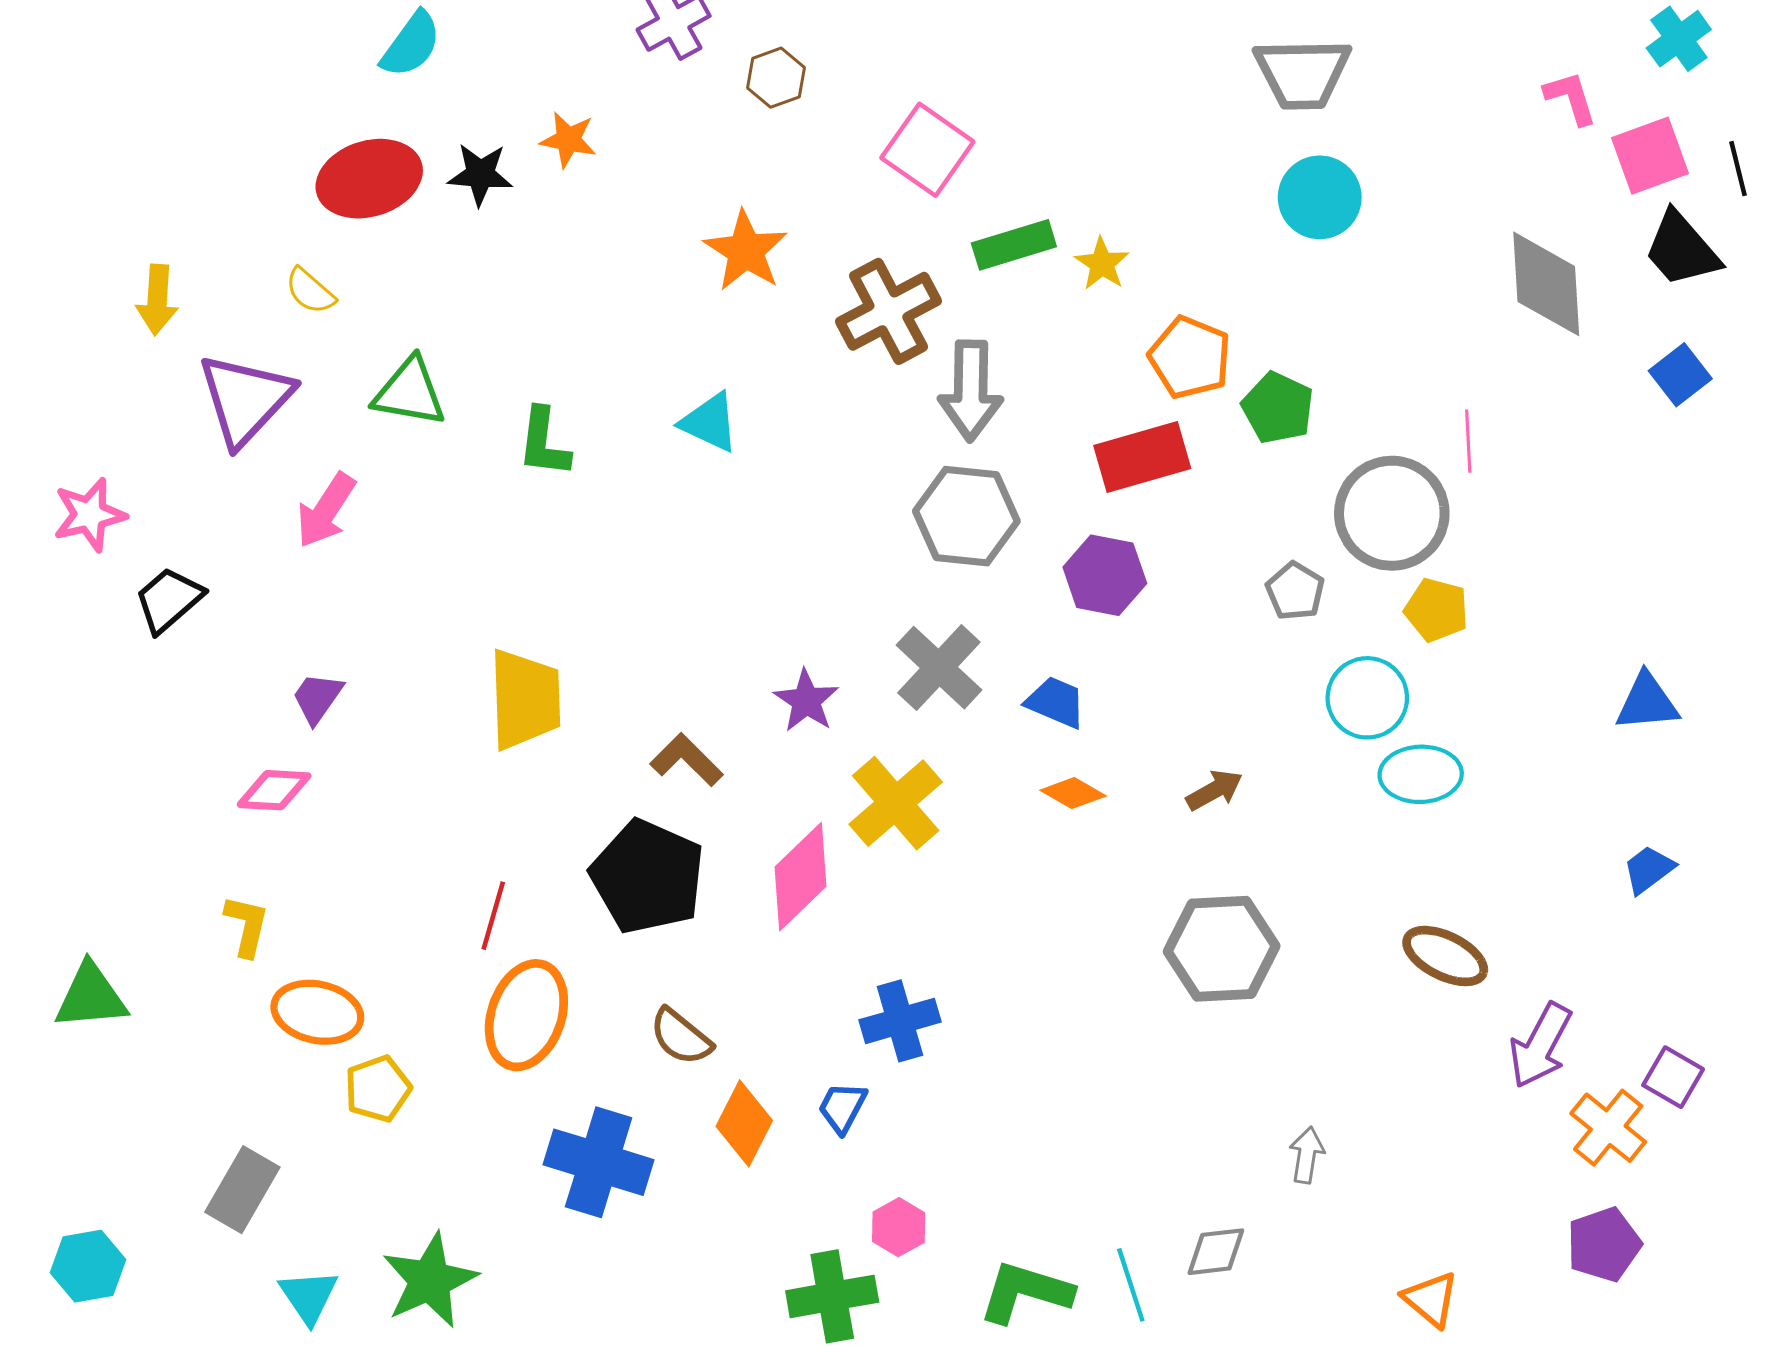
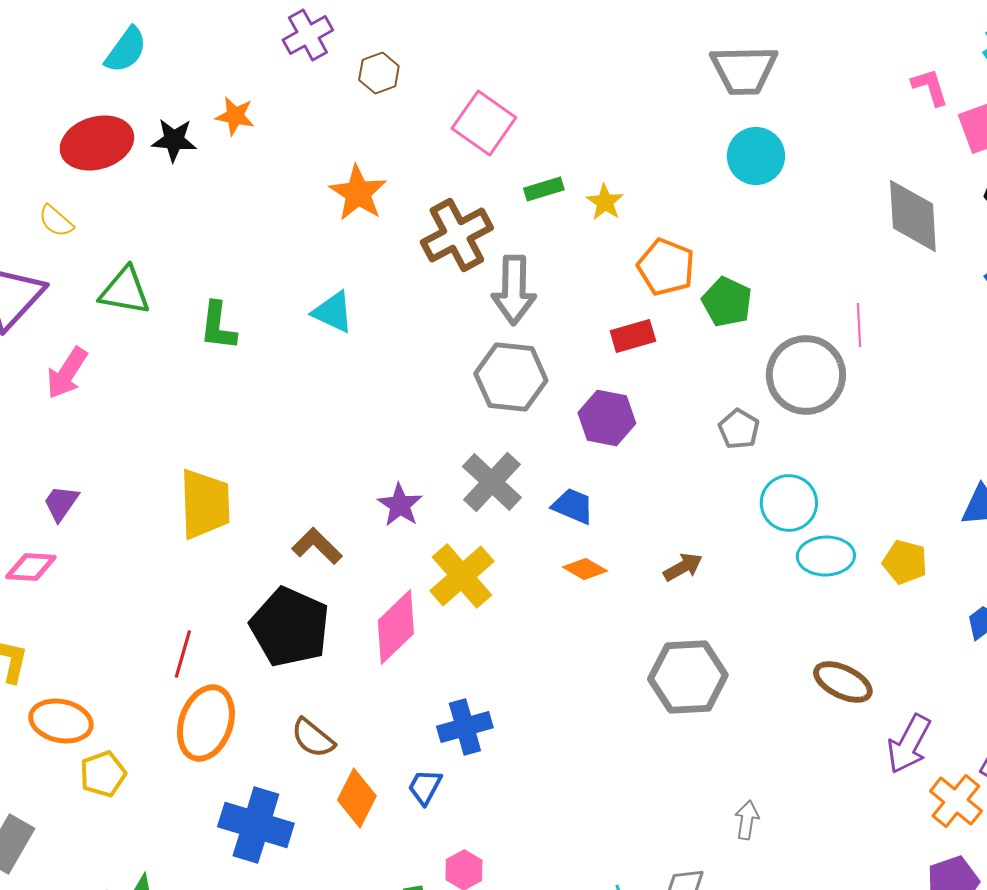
green rectangle: (1014, 245) -> (544, 189), size x0.7
red rectangle: (1142, 457) -> (633, 336), size x0.7
yellow pentagon: (1437, 610) -> (905, 562), moved

